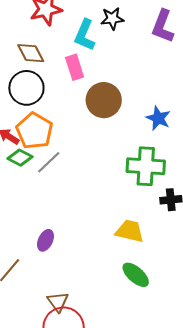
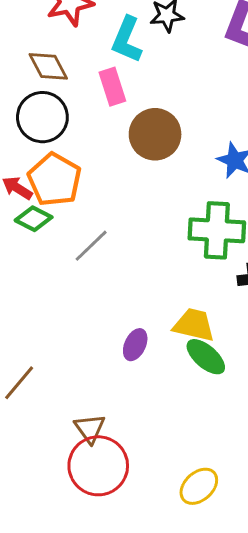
gray line: (49, 162) -> (91, 246), moved
purple ellipse: (45, 240) -> (135, 345), moved
green ellipse: (136, 275) -> (206, 357), moved

